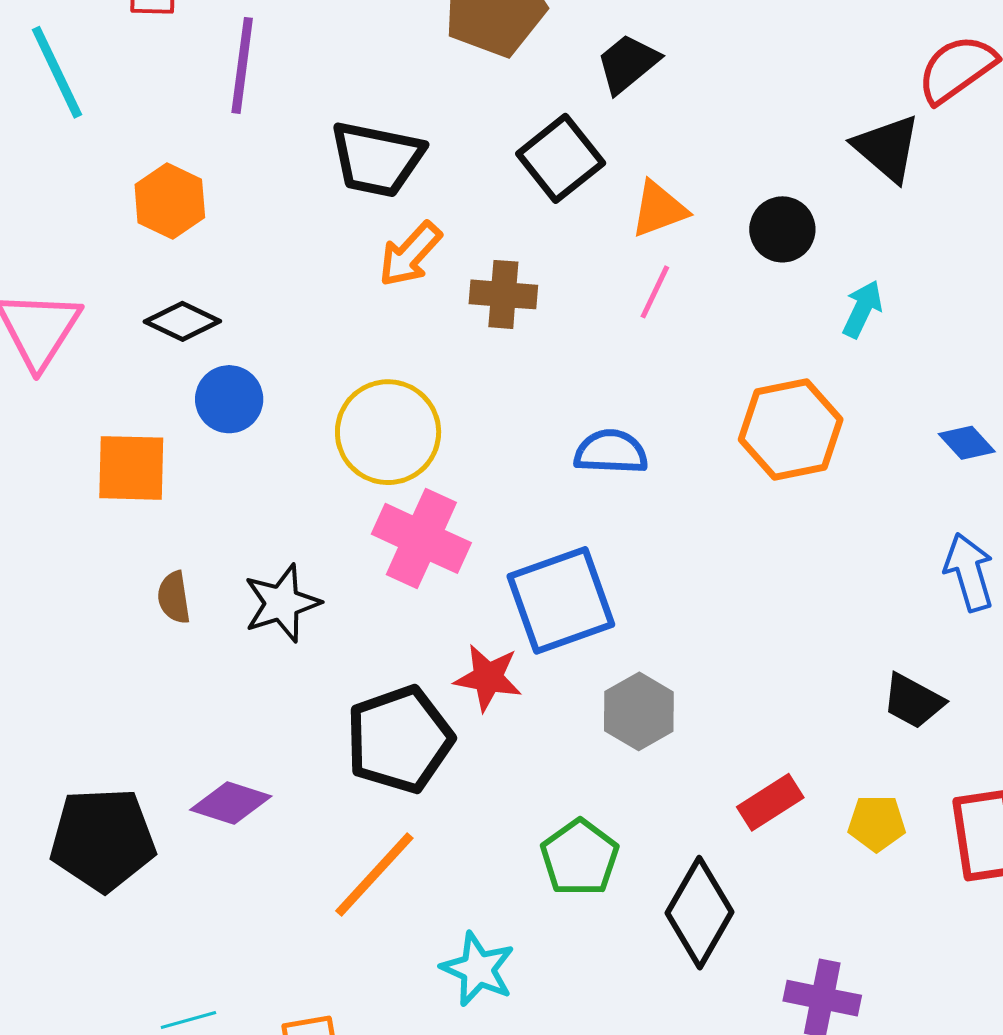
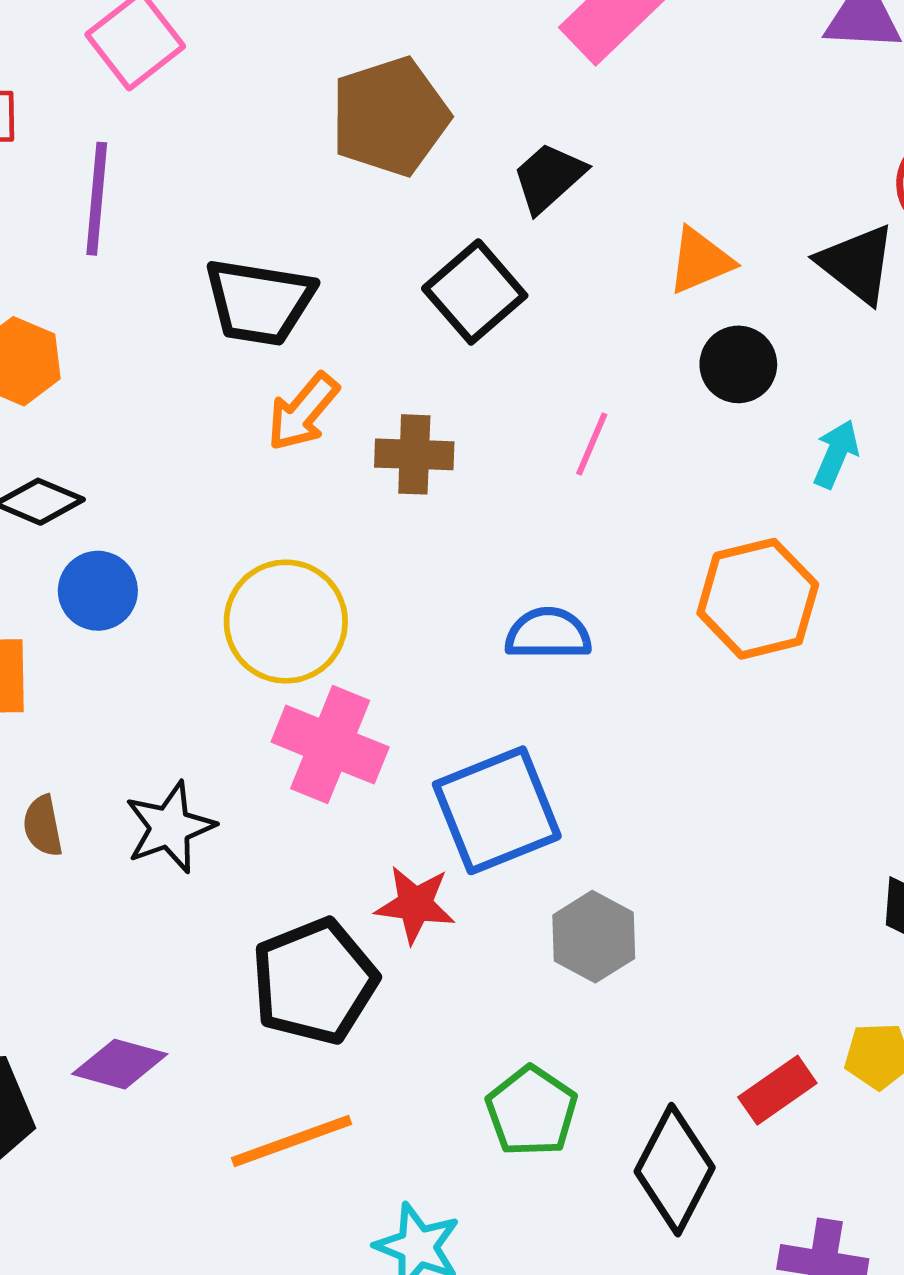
orange triangle: (659, 209) -> (700, 261), moved
red rectangle: (770, 802) -> (777, 1090), moved
orange line: (374, 875) -> (292, 1141), turned 30

